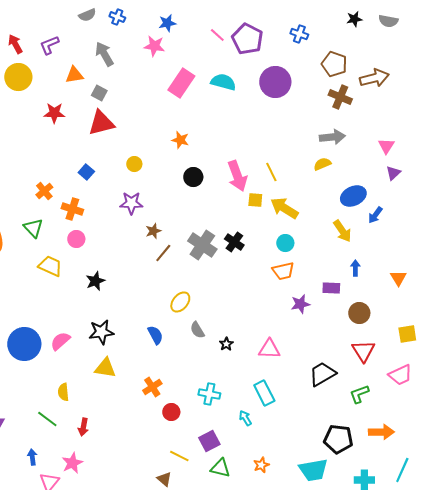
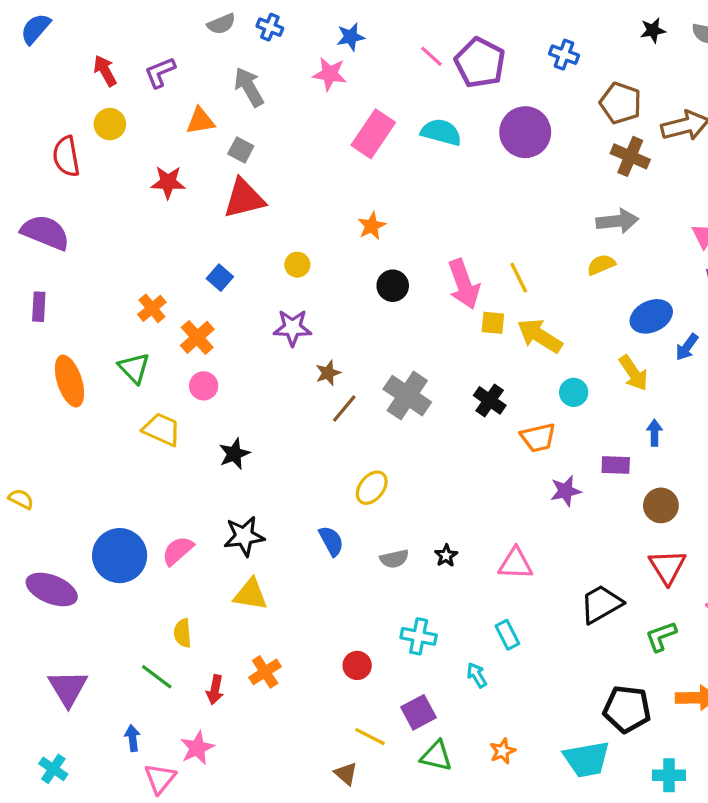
yellow circle: (18, 77) -> (110, 124), size x0.7
orange star: (180, 140) -> (372, 226), turned 30
orange cross: (72, 209) -> (197, 337), turned 30
black cross: (234, 242) -> (490, 400), moved
cyan circle: (285, 243) -> (574, 392), moved
gray semicircle: (197, 330) -> (394, 559), moved, turned -72
orange cross: (152, 387) -> (265, 672), moved
cyan rectangle: (264, 393) -> (507, 635), size x0.7

